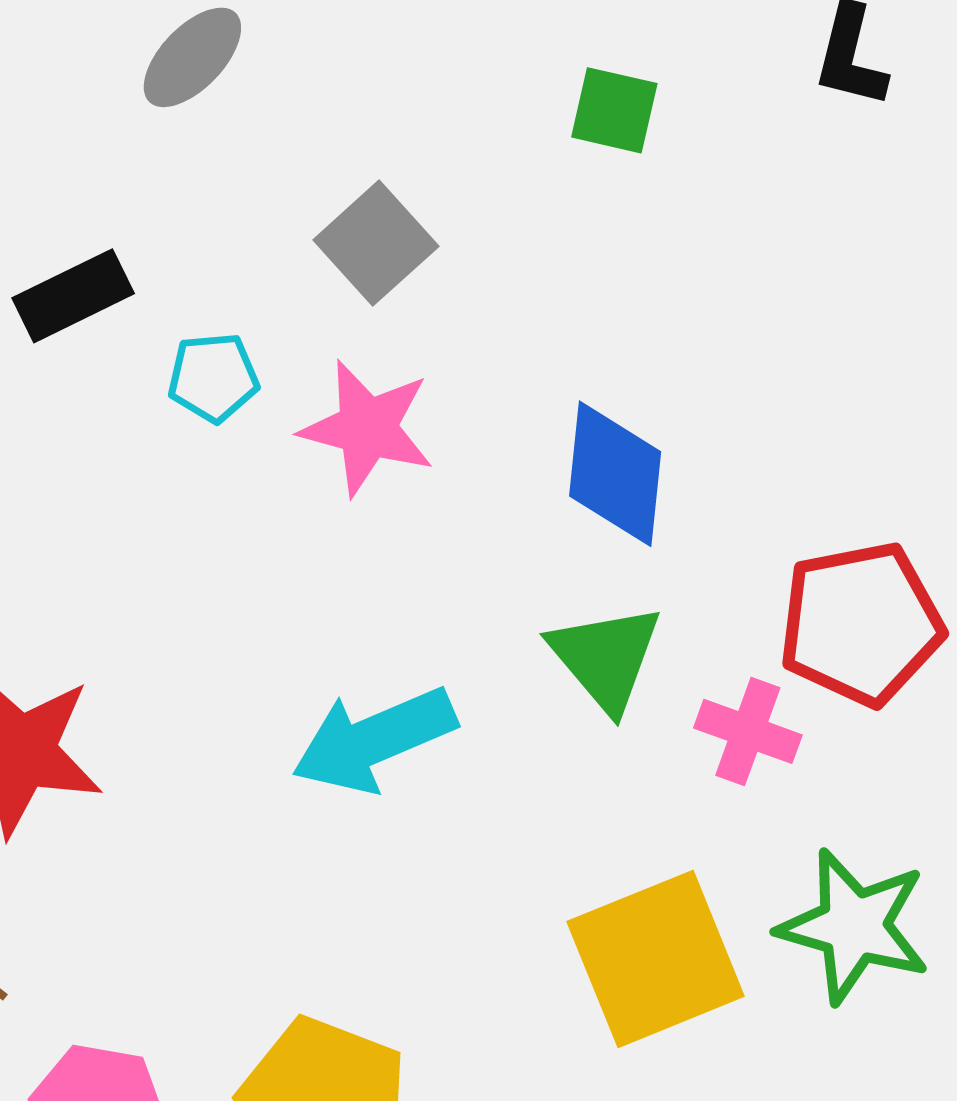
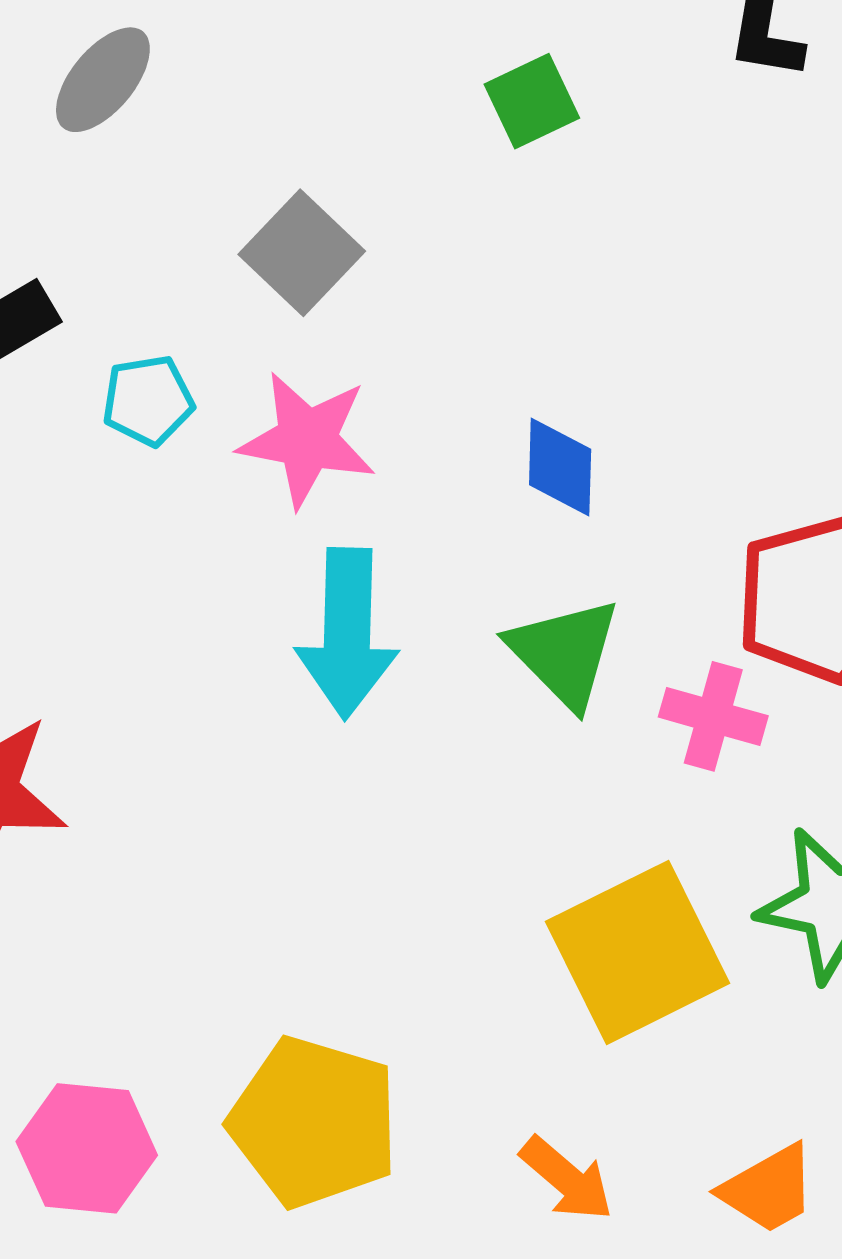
green square: (614, 110) -> (532, 101), turned -34
blue diamond: (615, 474) -> (560, 467), size x0.7
cyan arrow: (374, 740) -> (347, 633), moved, turned -61

